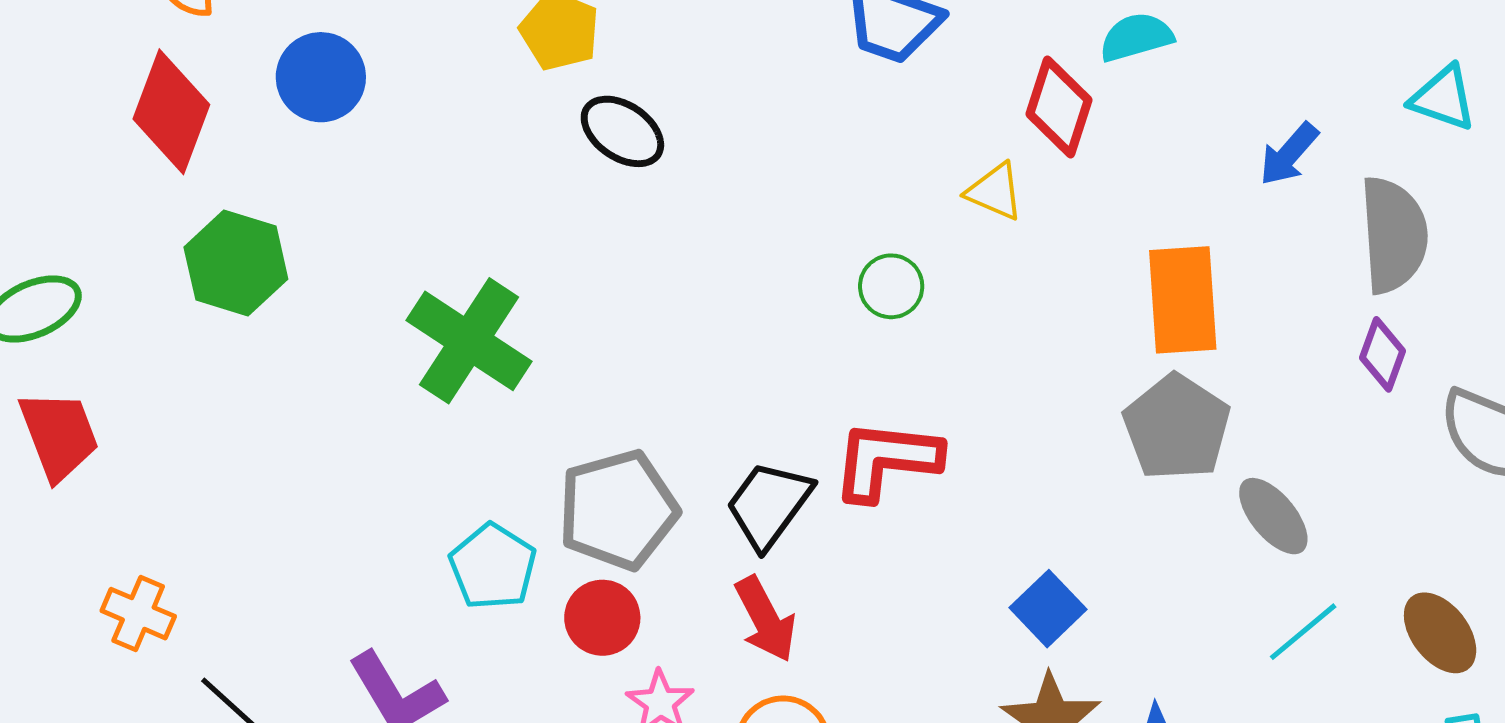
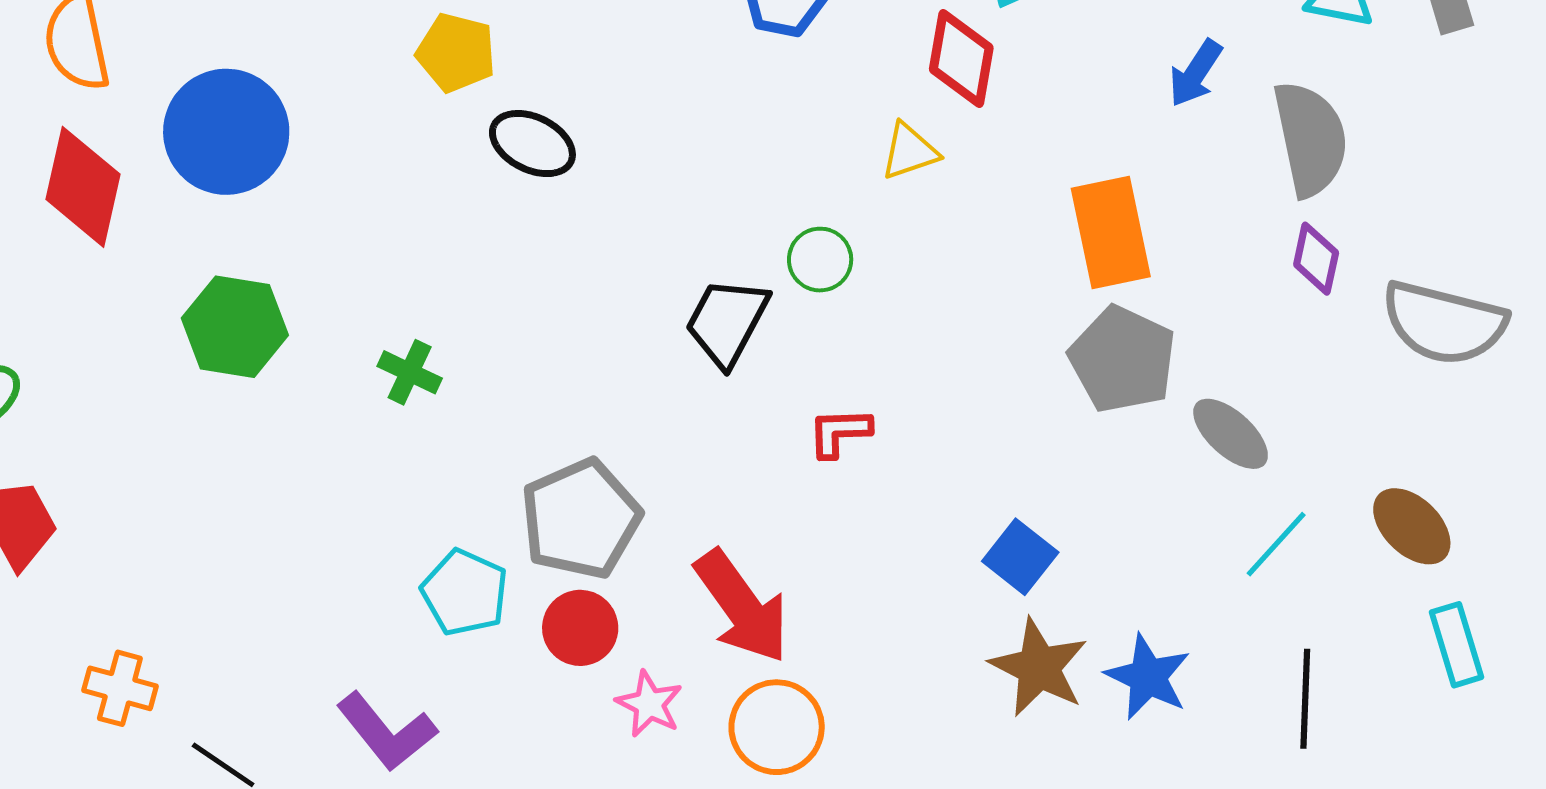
blue circle: (321, 77) -> (226, 132), size x1.4
yellow triangle: (995, 192) -> (910, 151), turned -34
green hexagon: (236, 263) -> (235, 327), moved
green cross: (469, 341) -> (410, 372), size x0.5
red L-shape: (886, 460) -> (839, 432), size x0.6
black trapezoid: (769, 505) -> (727, 322), moved
red arrow: (765, 619) -> (742, 607), size x1.4

